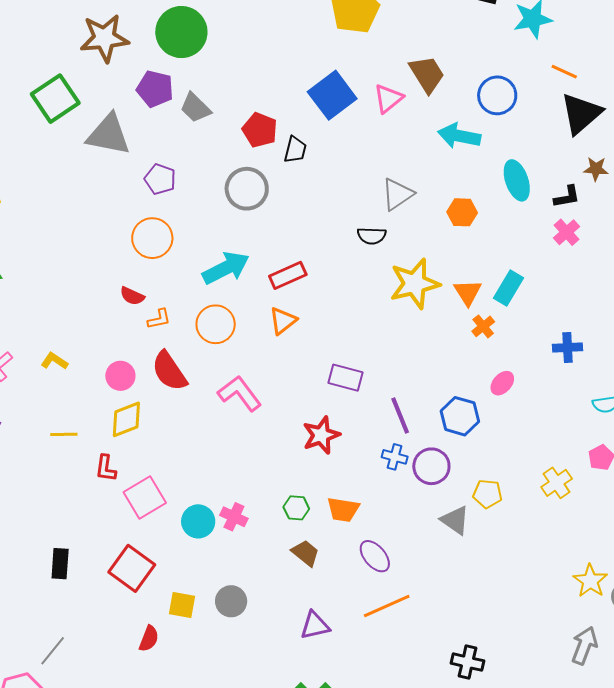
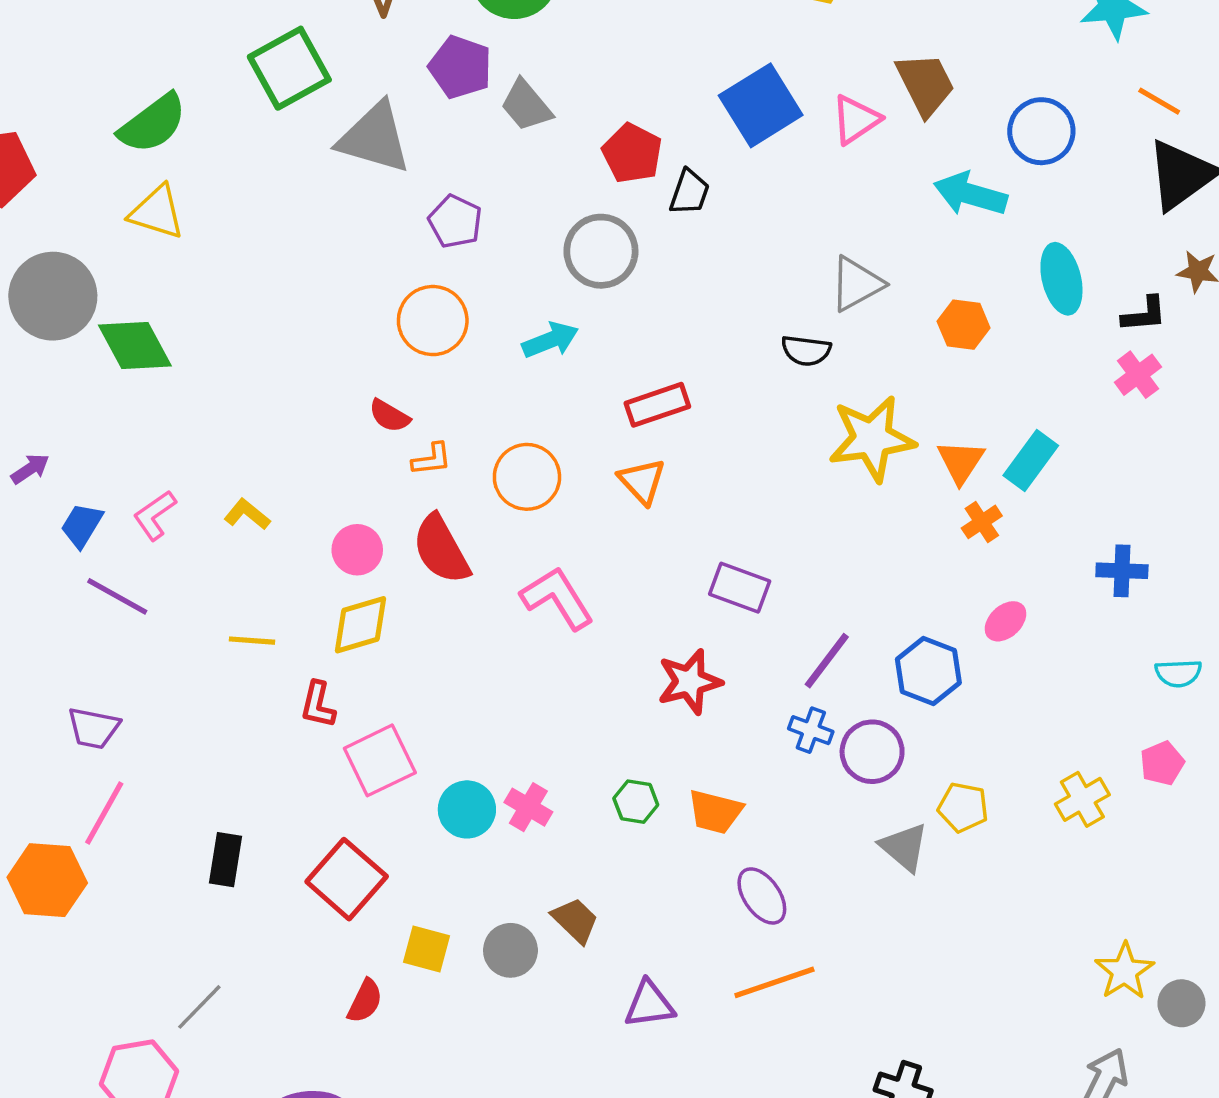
cyan arrow: (226, 268) -> (550, 340), moved, size x0.7
orange triangle: (283, 321) -> (642, 481), turned -40
purple line: (400, 416) -> (827, 661), turned 54
brown trapezoid: (305, 553) -> (575, 920), moved

